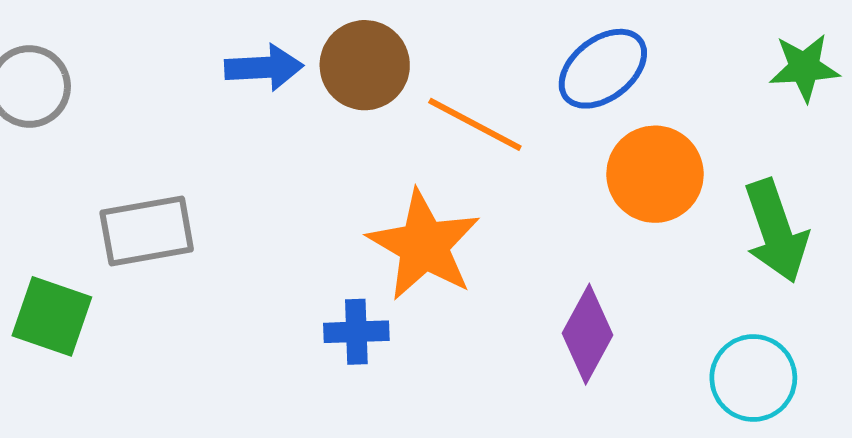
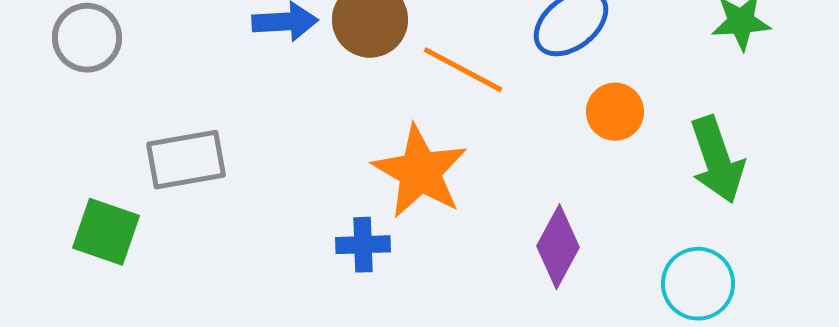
orange circle: (655, 174) -> (615, 112), size x0.7

